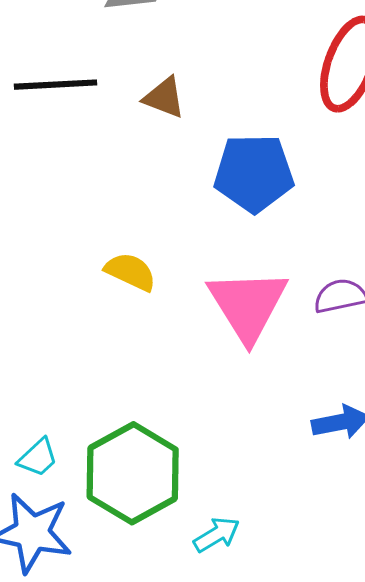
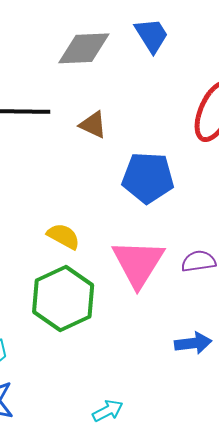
green hexagon: (133, 473) -> (63, 299), moved

